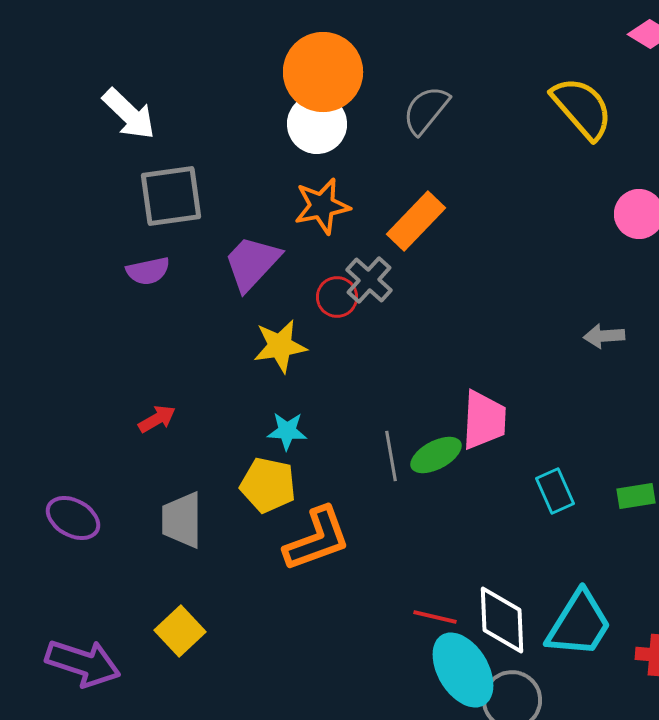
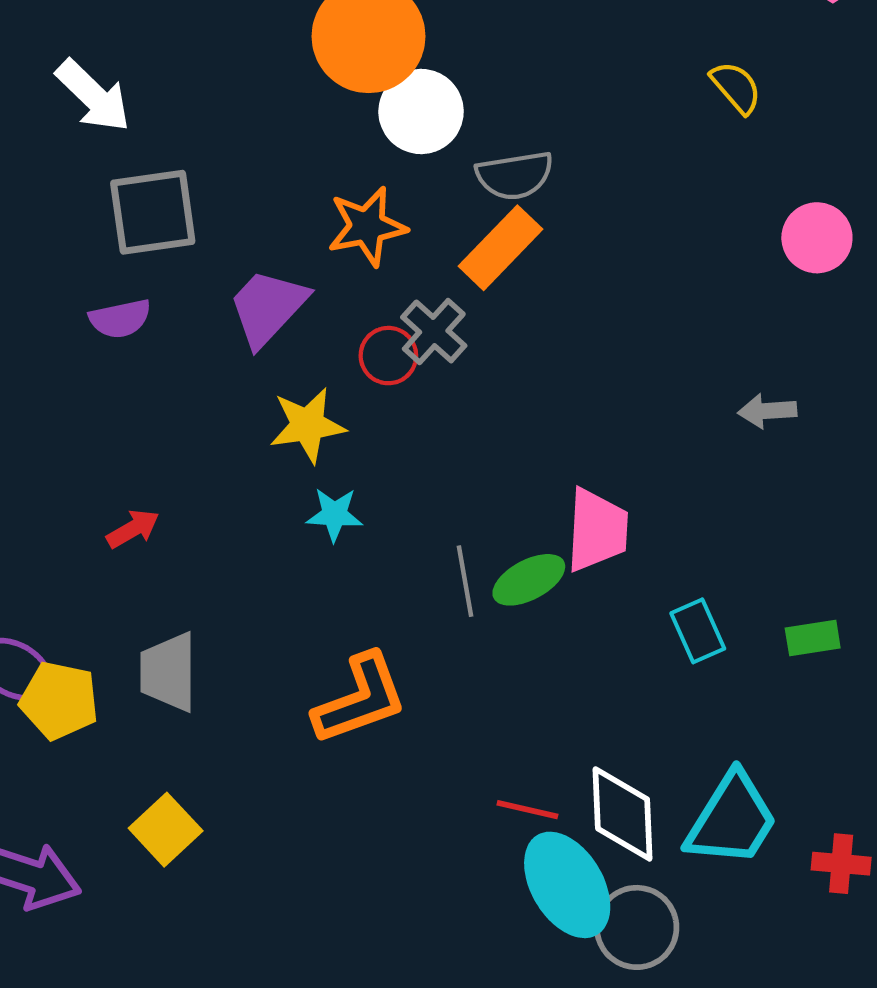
yellow semicircle: (582, 108) -> (736, 87), size x0.6
gray semicircle: (426, 110) -> (515, 175), moved, turned -138
white circle: (317, 124) -> (421, 111), moved
cyan star: (287, 431) -> (334, 515), moved
yellow pentagon: (268, 485) -> (59, 700), moved

